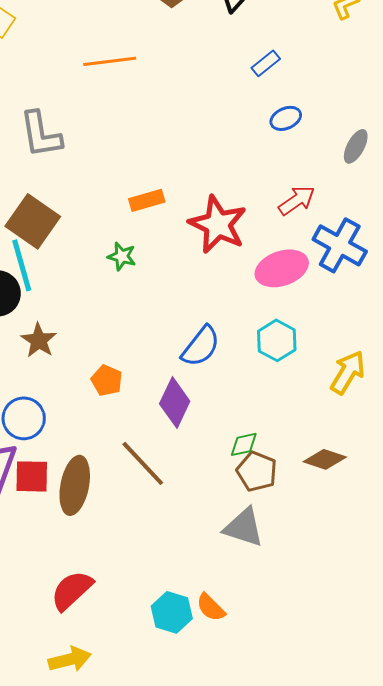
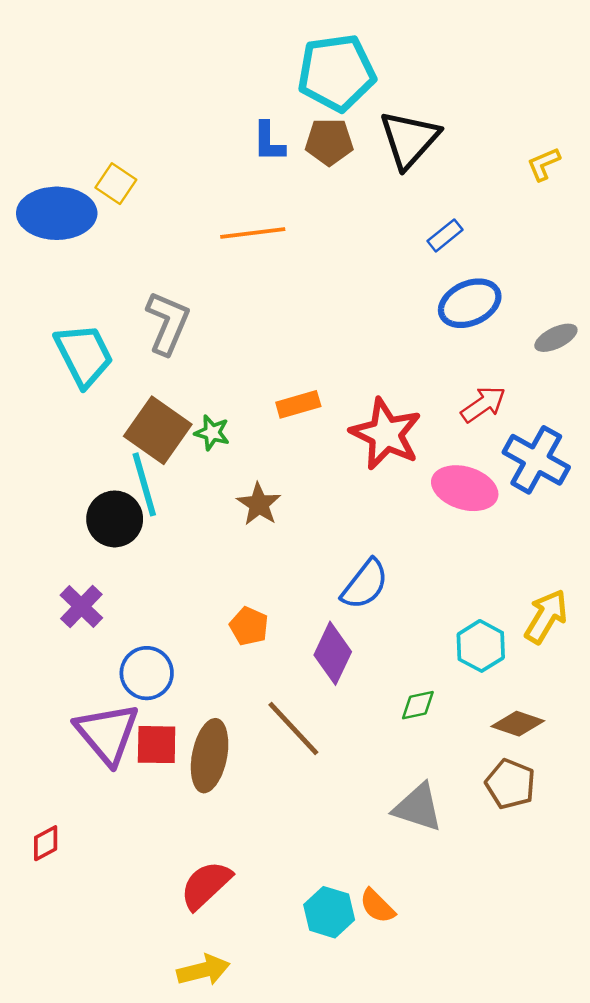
blue ellipse: (286, 118) -> (470, 303), size x1.6
gray L-shape: (41, 134) -> (168, 323), turned -148
gray ellipse: (356, 146) -> (556, 338), turned 36
green star: (122, 256) -> (212, 433), moved
pink ellipse: (282, 268) -> (465, 488), turned 36
brown star: (39, 340) -> (259, 504), moved
cyan hexagon: (277, 340) -> (481, 646), moved
brown pentagon: (257, 471) -> (510, 784), moved

